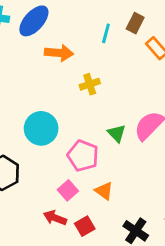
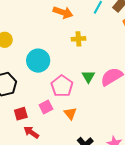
red arrow: (55, 218) -> (31, 132), moved
red square: (85, 226) -> (21, 114), moved

